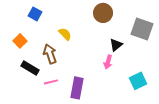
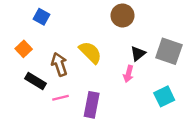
gray square: (142, 29) -> (169, 51), moved
yellow semicircle: (65, 34) -> (90, 52), moved, size x1.5

